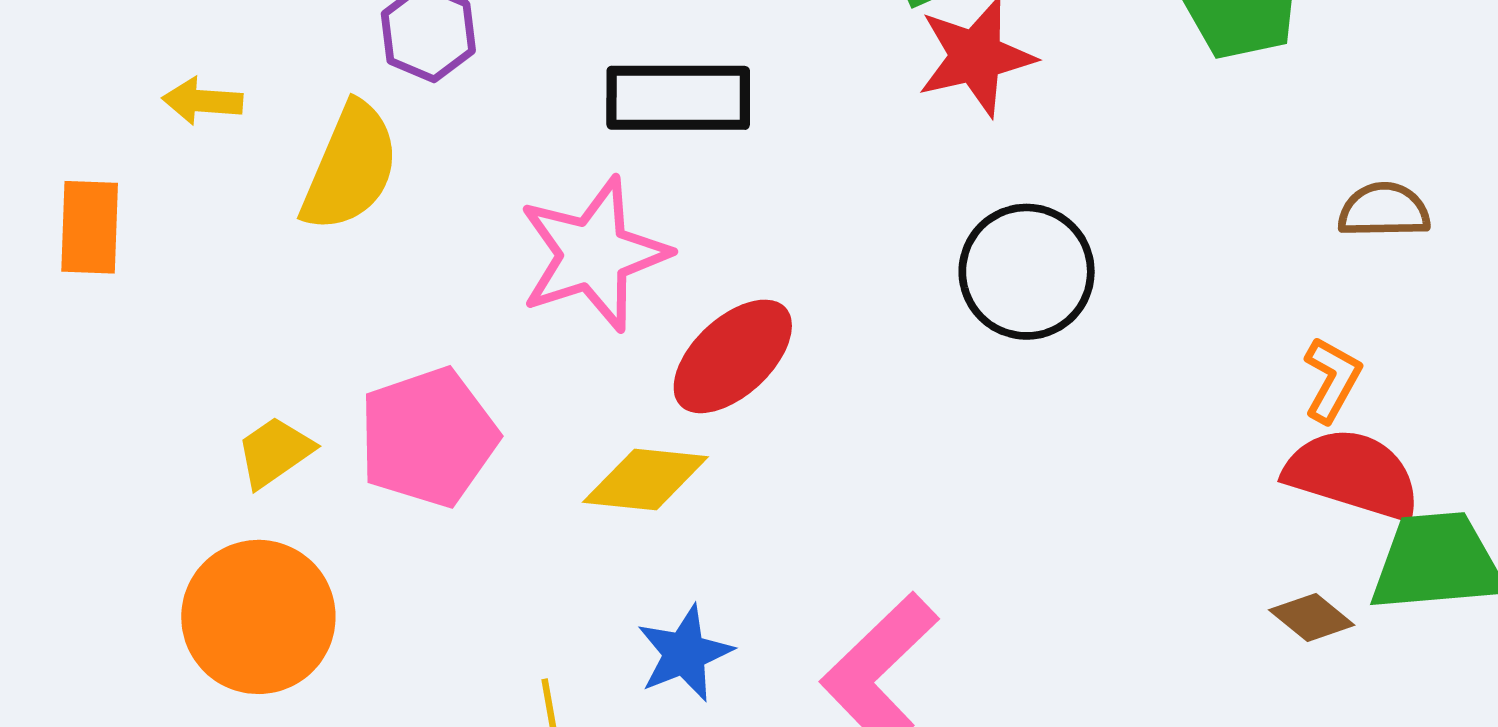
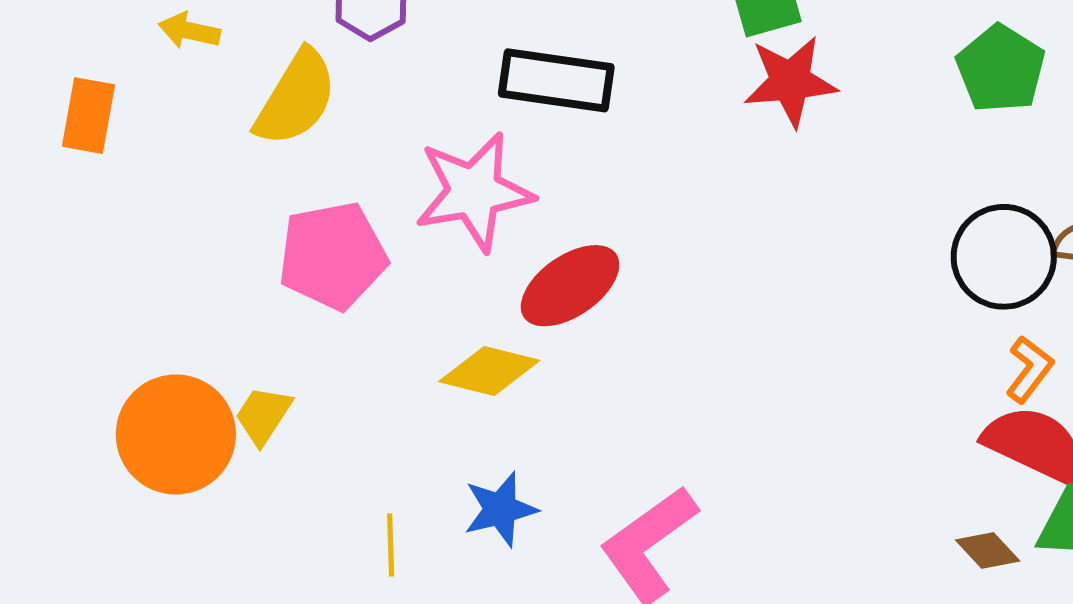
black circle: (1027, 272) -> (1004, 257), moved
pink pentagon: (428, 437) -> (333, 256), moved
yellow trapezoid: (275, 452) -> (263, 415), moved, turned -30

